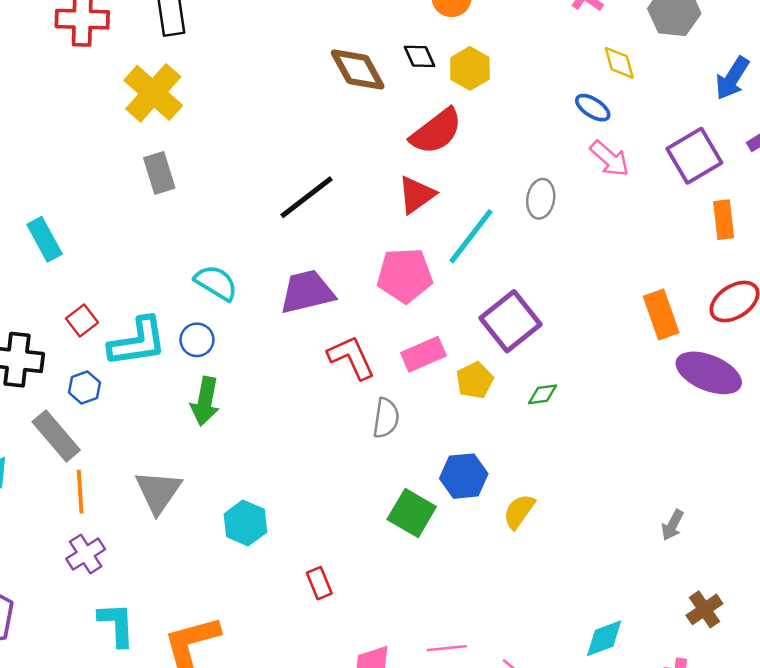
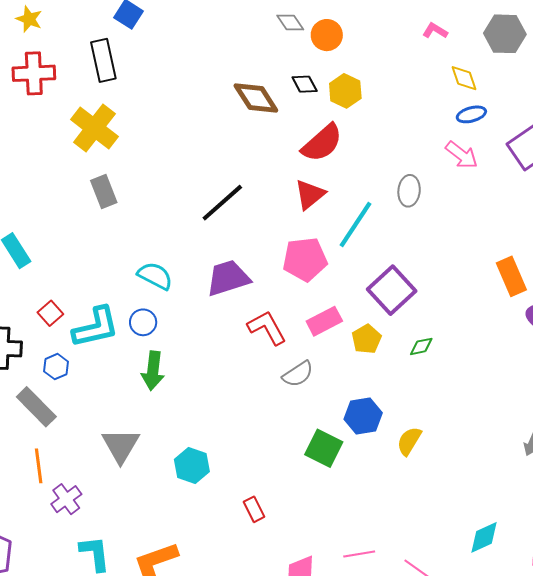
blue ellipse: (593, 108) -> (471, 114), moved, turned -44
gray semicircle: (386, 418) -> (298, 374), turned 52
orange line: (80, 492) -> (39, 466), moved

